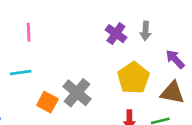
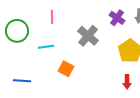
gray cross: (77, 93) -> (88, 36), moved

